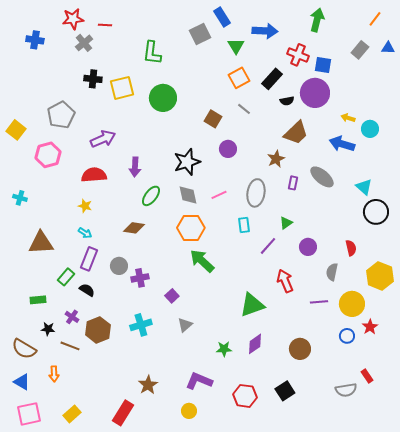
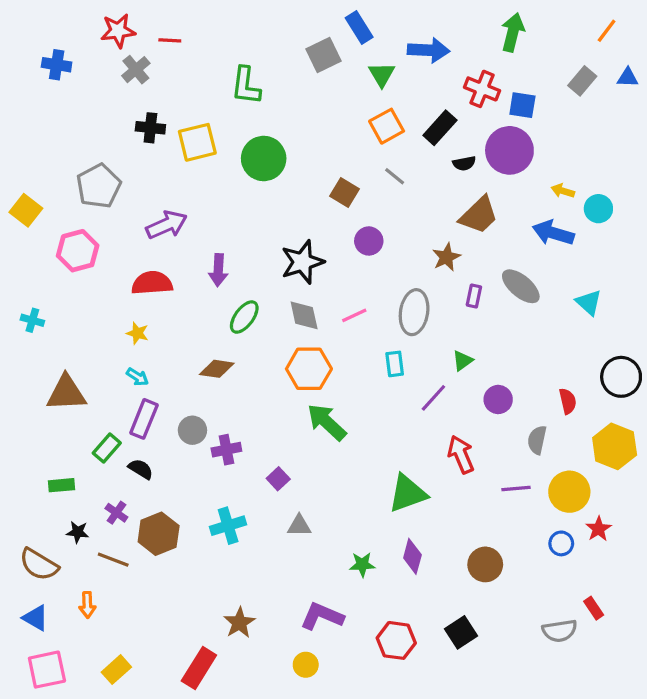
black circle: (376, 212) -> (621, 377), moved
gray triangle: (185, 325) -> (299, 526), turned 42
purple diamond: (255, 344) -> (412, 556), turned -40

